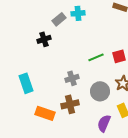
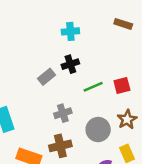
gray rectangle: (59, 19) -> (47, 77), moved
black cross: (44, 39) -> (70, 64), moved

